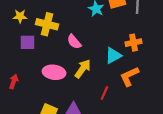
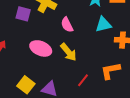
cyan triangle: (113, 56) -> (103, 24), moved
yellow arrow: (83, 69) -> (68, 52), turned 90

